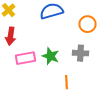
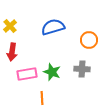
orange line: (66, 82) -> (42, 98), moved

